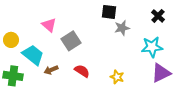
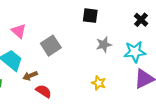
pink triangle: (49, 25) -> (19, 31), moved
gray star: (122, 28) -> (104, 45), moved
red semicircle: (82, 71) -> (44, 91), moved

